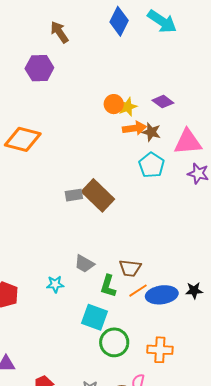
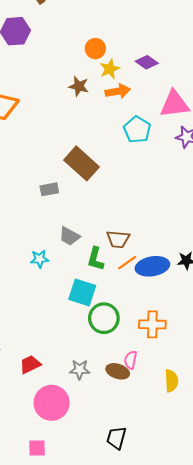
orange circle: (114, 104) -> (95, 49), moved
brown star: (151, 132) -> (79, 86), moved
gray rectangle: (74, 195) -> (49, 189), moved

